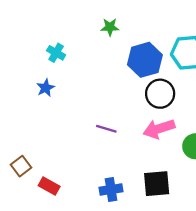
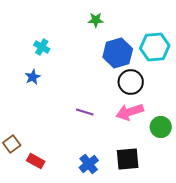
green star: (110, 27) -> (96, 20), moved
blue cross: (111, 190) -> (89, 164), turned -30

